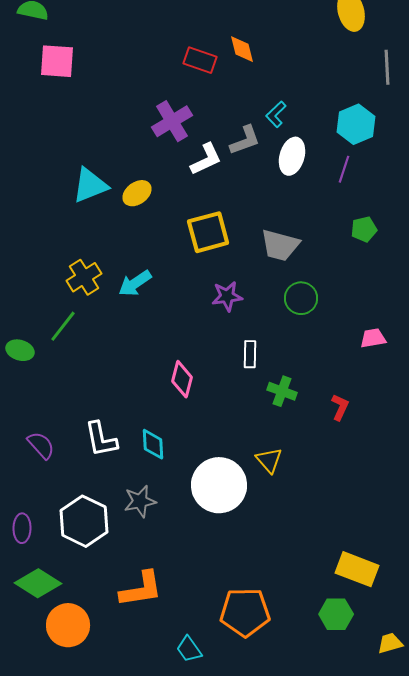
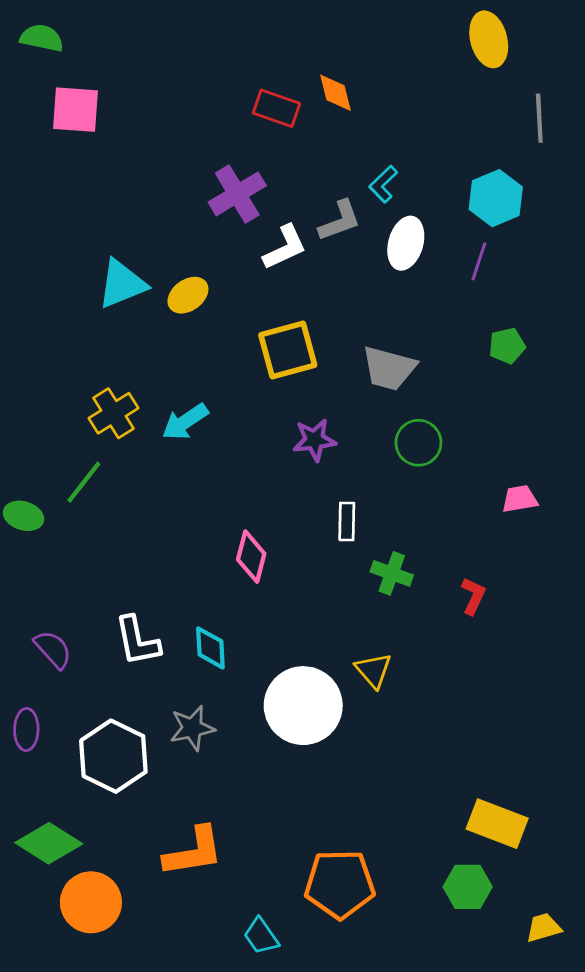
purple ellipse: (22, 528) -> (26, 729), moved

